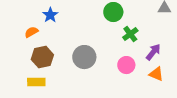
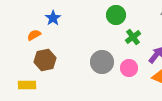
gray circle: (84, 57) -> (102, 62), moved
yellow rectangle: (36, 82) -> (27, 85), moved

